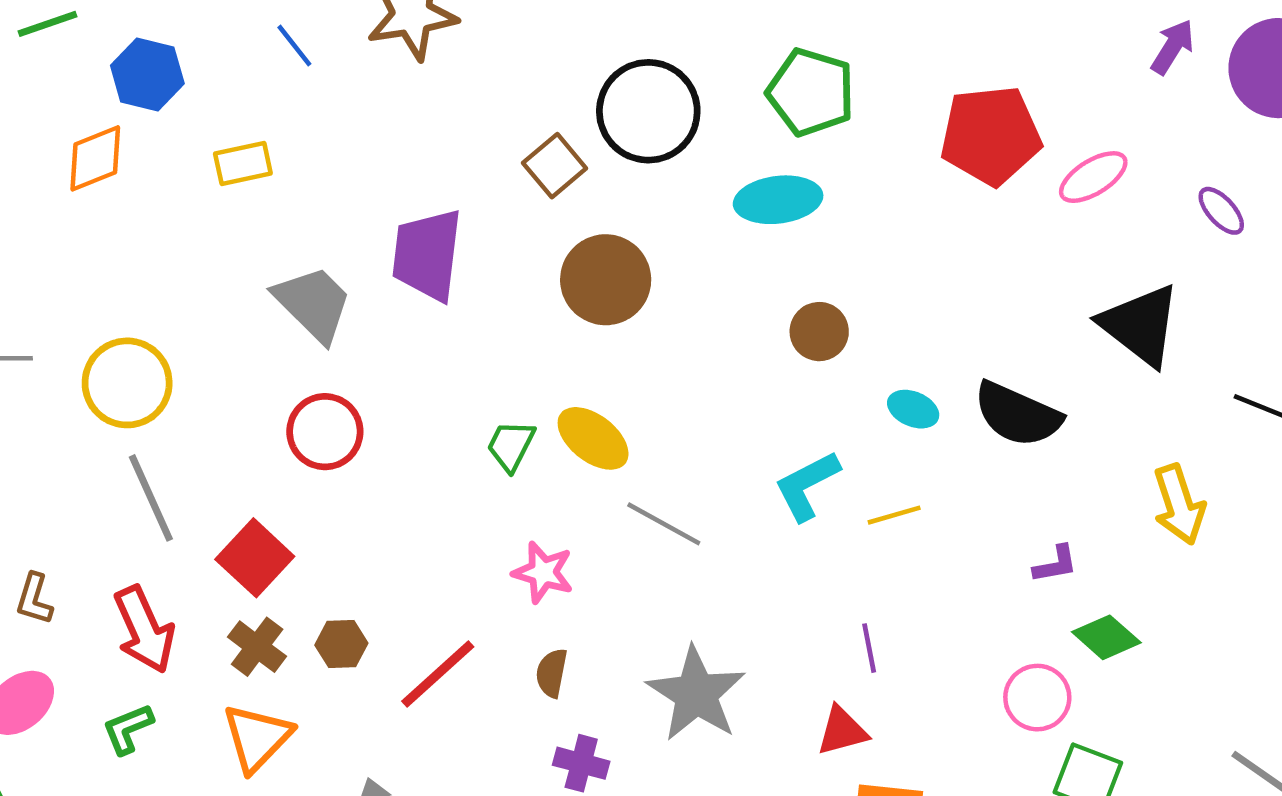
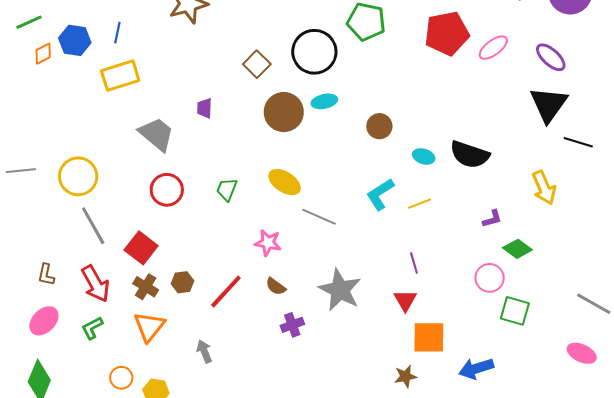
blue line: (294, 46) -> (117, 33), moved, turned 55
black circle: (648, 111) -> (314, 52), moved
orange diamond: (95, 158) -> (43, 54), moved, size x0.7
yellow rectangle: (243, 164) -> (120, 76), size x1.5
cyan ellipse: (778, 200) -> (324, 101), moved, size x0.7
purple ellipse: (1221, 211) -> (551, 57), size x1.4
purple trapezoid: (427, 255) -> (205, 108), size x0.5
black triangle: (1140, 325) -> (549, 104), moved, turned 33
green trapezoid: (511, 446) -> (227, 189), moved
brown semicircle: (552, 673) -> (276, 286), turned -60
red triangle: (842, 731) -> (405, 300), turned -40
purple cross: (581, 763) -> (292, 325), turned -30

